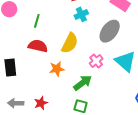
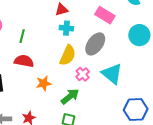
cyan cross: (81, 14) -> (66, 28), turned 32
yellow semicircle: (70, 43) -> (68, 55), moved

